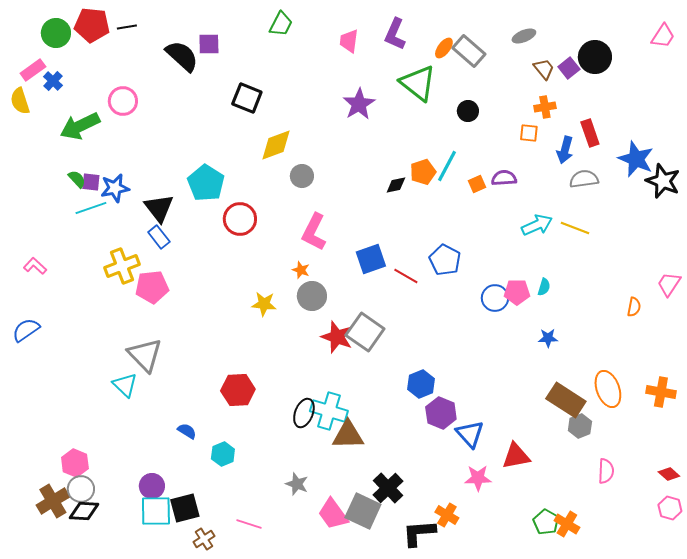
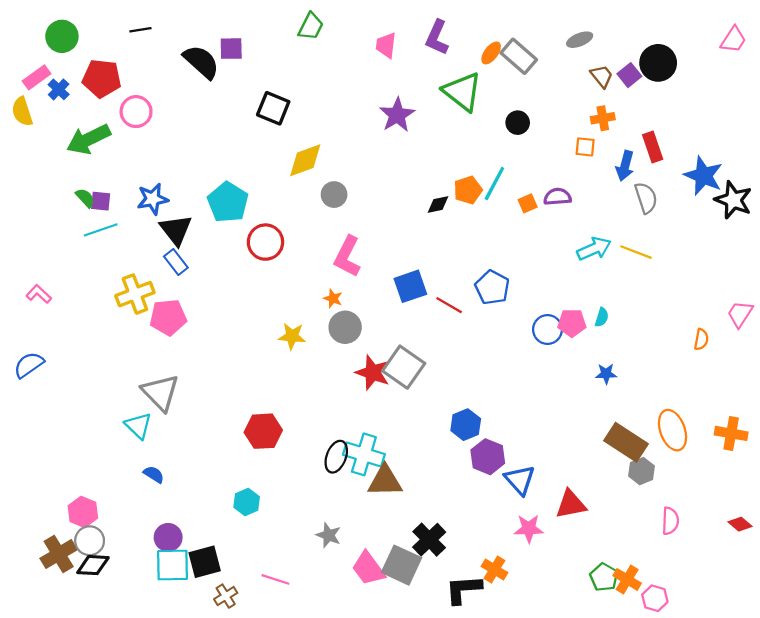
red pentagon: (92, 25) -> (102, 78), moved
gray semicircle: (584, 179) -> (646, 198), turned 80
blue star: (115, 188) -> (153, 199), moved
blue semicircle: (187, 431) -> (154, 474), moved
pink hexagon: (670, 508) -> (655, 598), moved

